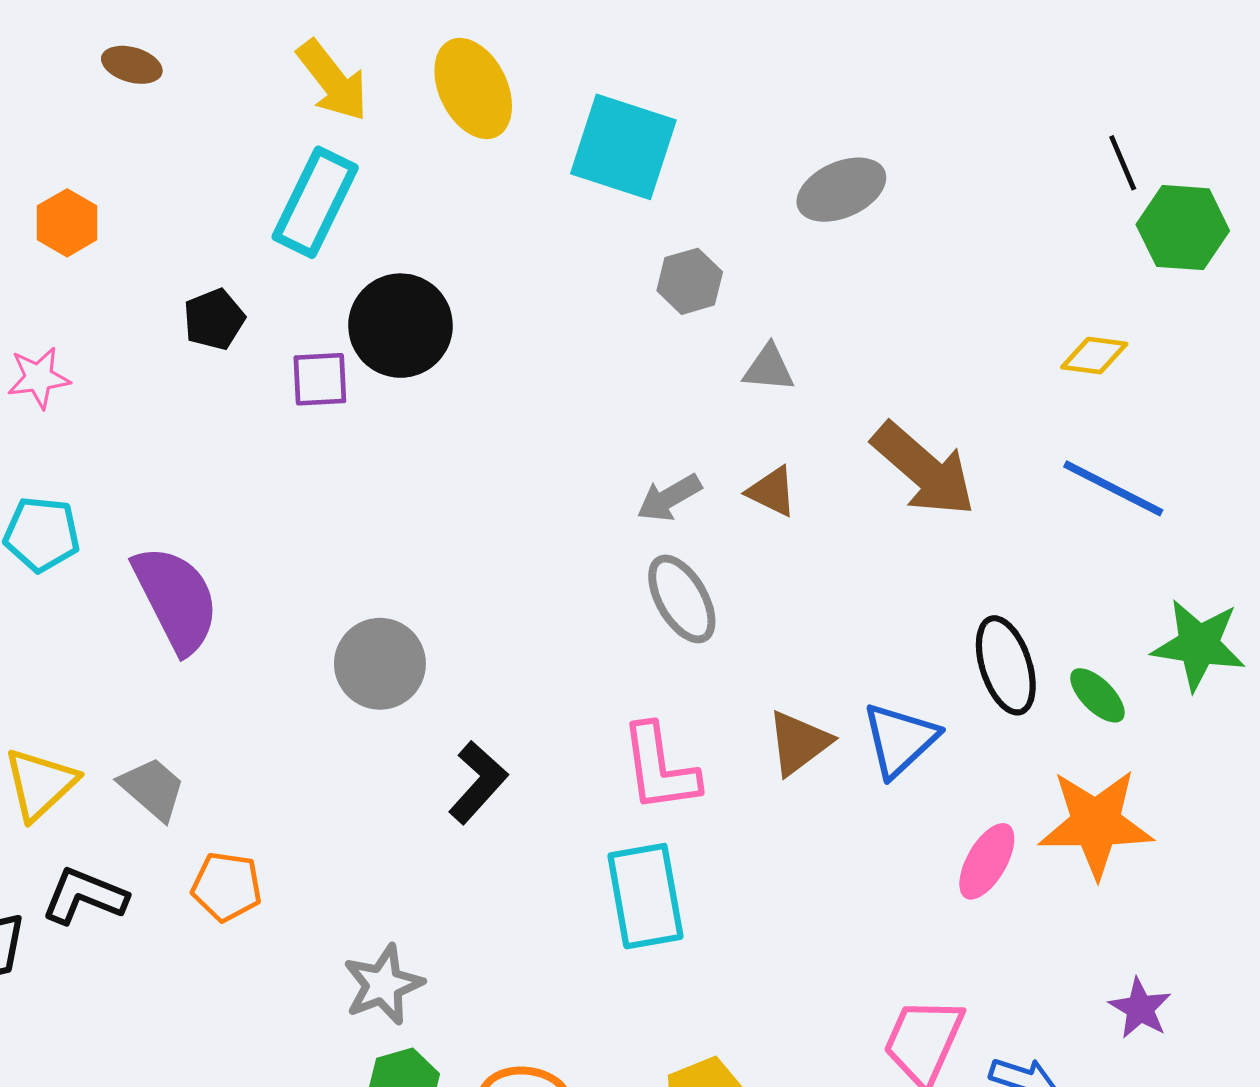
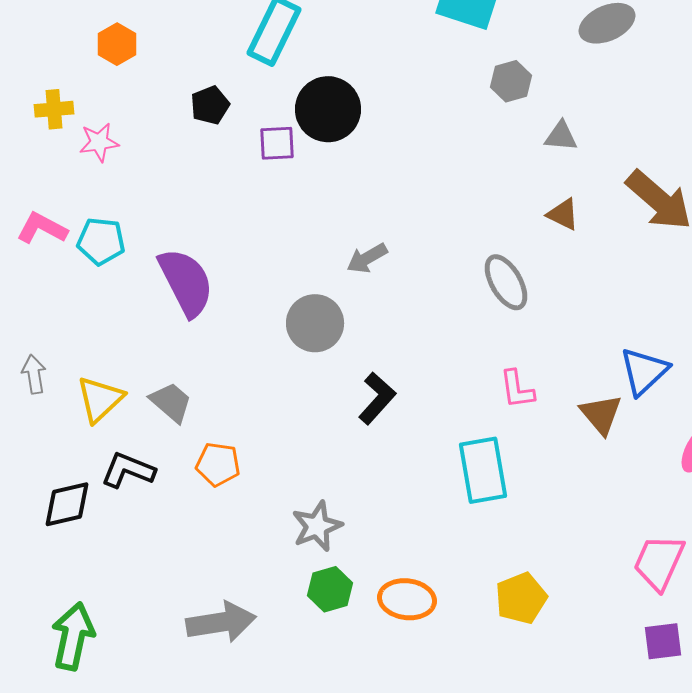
gray arrow: (669, 498) -> (367, 258), moved
brown triangle: (799, 743) -> (601, 414), moved, turned -33
pink L-shape: (660, 768) -> (517, 389), moved, size x0.7

